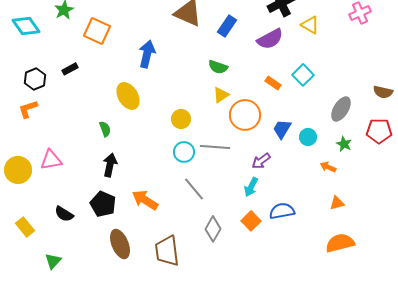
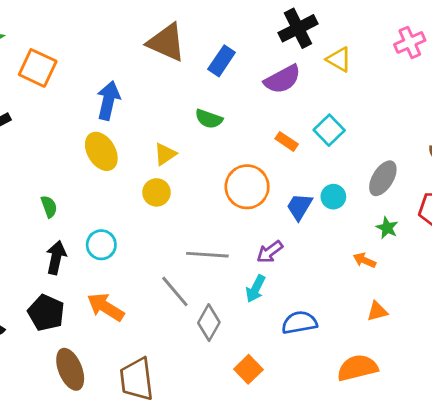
yellow triangle: (221, 95) -> (165, 154), moved
yellow ellipse: (128, 96) -> (101, 151), moved
cyan circle: (308, 137) -> (333, 197), moved
gray line: (215, 147) -> (207, 255), moved
cyan circle: (184, 152) -> (101, 245), moved
orange square: (251, 221) -> (248, 369), moved
gray diamond: (213, 229) -> (209, 323), moved
orange semicircle: (340, 243) -> (357, 368), moved

